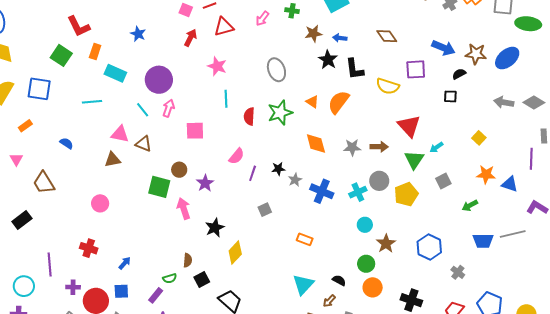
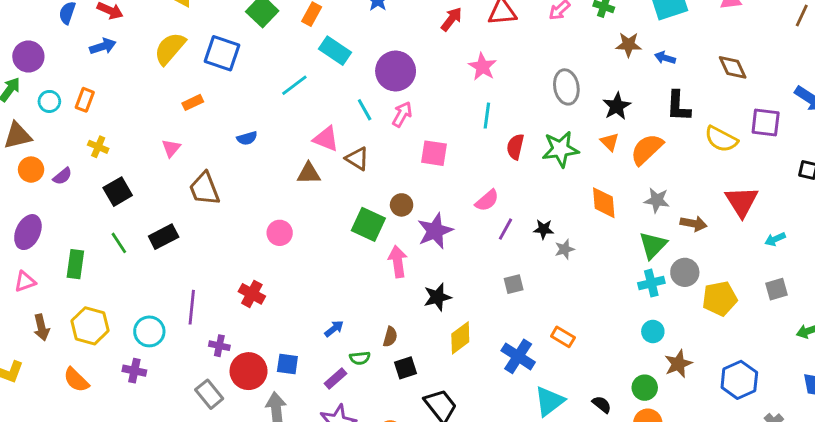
black star: (328, 60) -> (617, 106), moved
cyan line: (92, 102) -> (294, 85), turned -42
blue semicircle: (66, 143) -> (247, 138), turned 120
gray star: (352, 147) -> (657, 200), moved
green triangle: (414, 160) -> (653, 245), moved
purple star: (205, 183) -> (435, 231), size x1.4
blue cross: (322, 191) -> (518, 356), moved
blue arrow: (125, 263) -> (334, 329), moved

